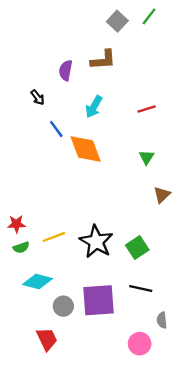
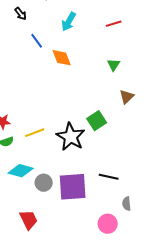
orange diamond: (86, 149) -> (62, 58), size x0.7
green square: (137, 247) -> (97, 121), moved
gray circle: (63, 306) -> (44, 183), moved

